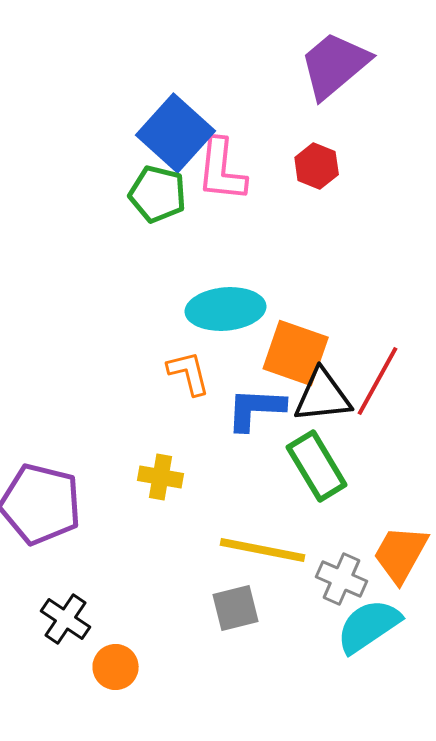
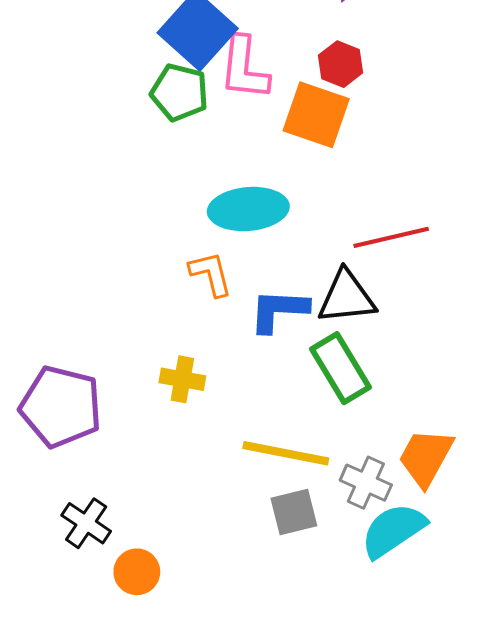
orange square: (296, 353) -> (316, 115), moved
red line: (378, 381) -> (391, 237), moved, turned 48
gray square: (236, 608) -> (294, 512), moved

